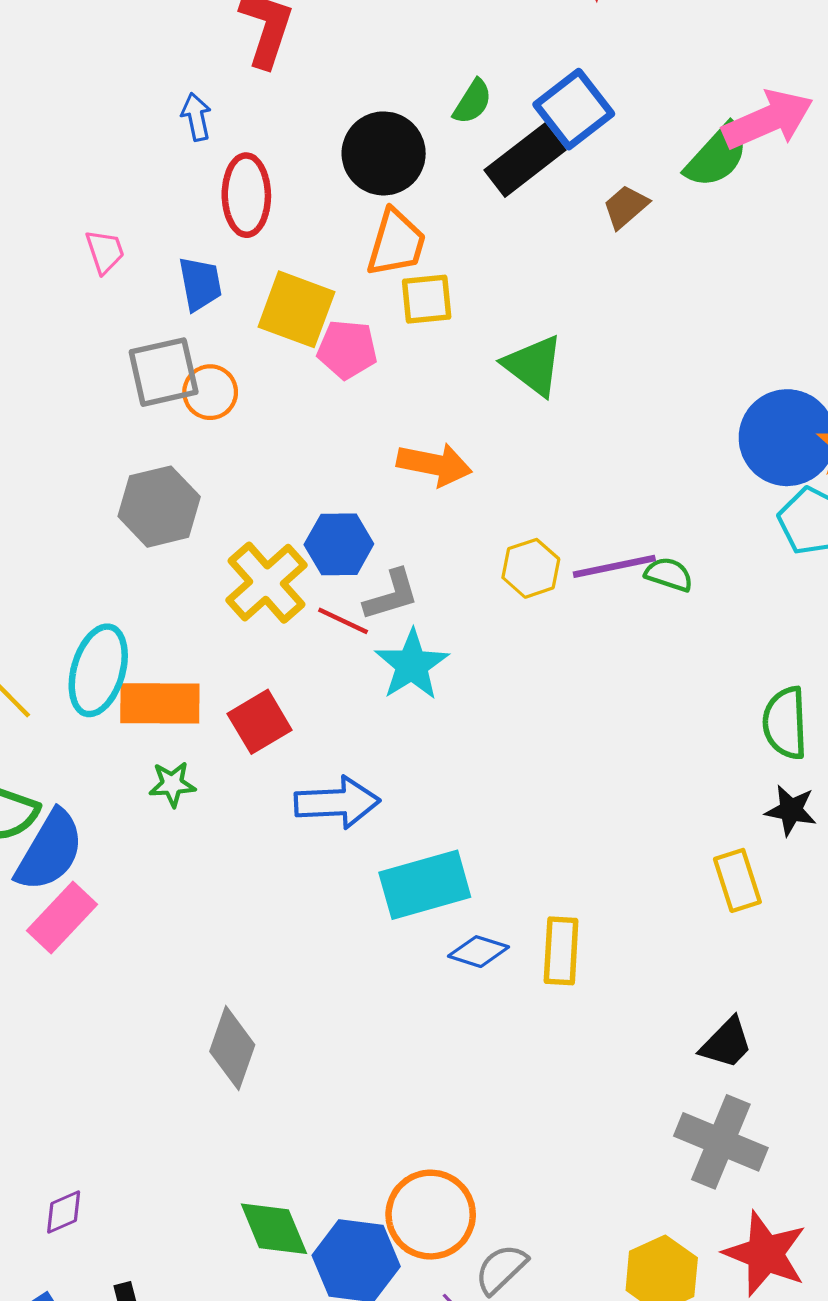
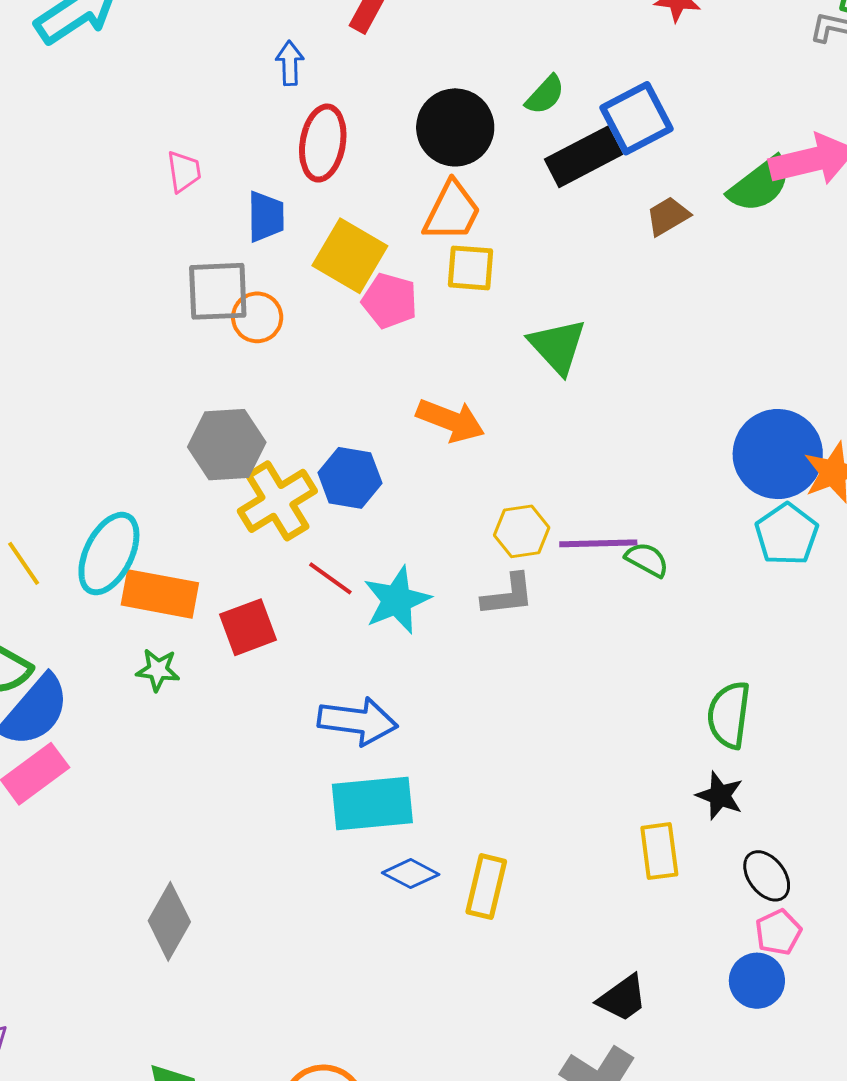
gray hexagon: (159, 507) -> (227, 445), moved
gray L-shape: (391, 595) -> (508, 595), moved
red line: (343, 621) -> (330, 578), moved
blue arrow: (337, 802) -> (358, 721), moved

